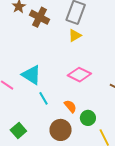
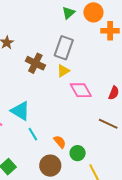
brown cross: (39, 17) -> (35, 63), moved
pink diamond: (79, 75) -> (81, 90), moved, turned 35

